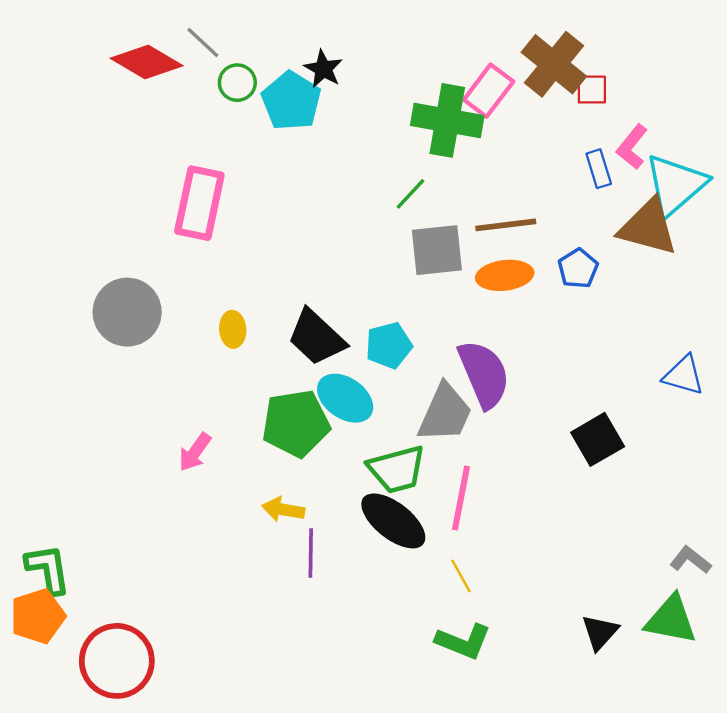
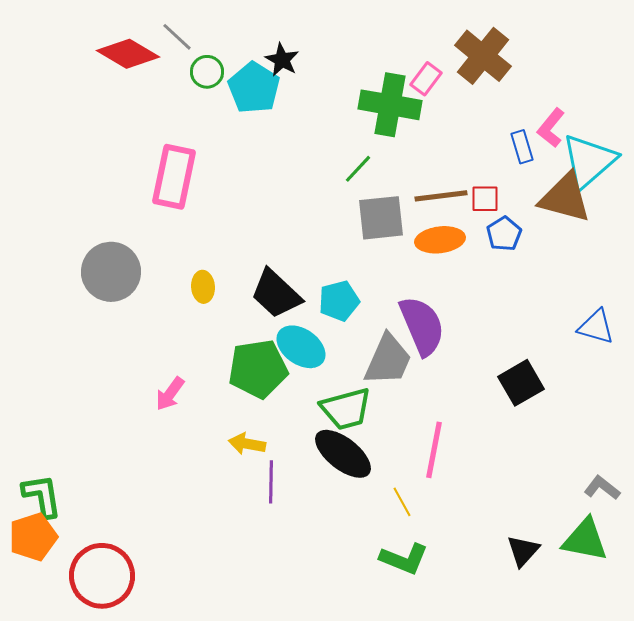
red square: (592, 90) -> (485, 199), moved
pink rectangle: (489, 91) -> (426, 79), size x0.7
pink line: (461, 498) -> (434, 450), moved

